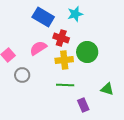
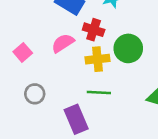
gray circle: (22, 75) -> (35, 94), moved
purple rectangle: (83, 105) -> (76, 119), moved, size x1.5

